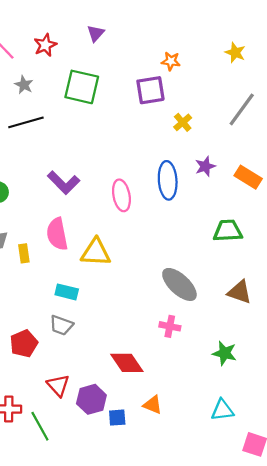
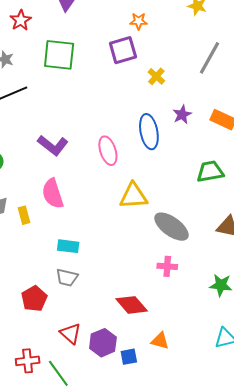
yellow triangle: (96, 252) -> (134, 196), moved

